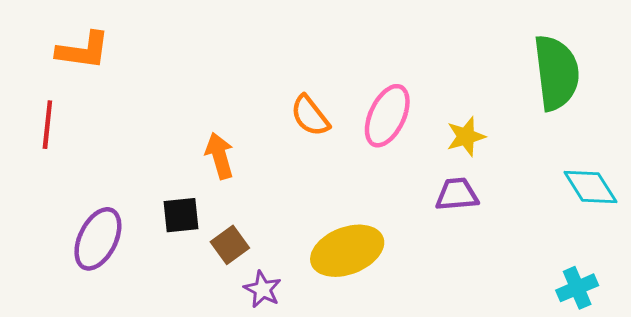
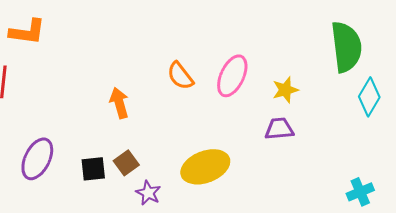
cyan diamond: (590, 187) -> (369, 97), moved, turned 63
black square: (181, 215) -> (93, 169), moved

